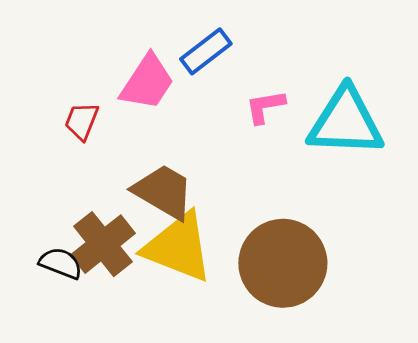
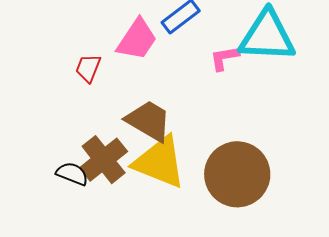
cyan triangle: (346, 122) -> (267, 36), moved

